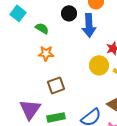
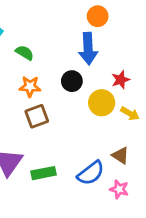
black circle: (69, 13) -> (72, 81), moved
brown square: (56, 85) -> (37, 116), moved

